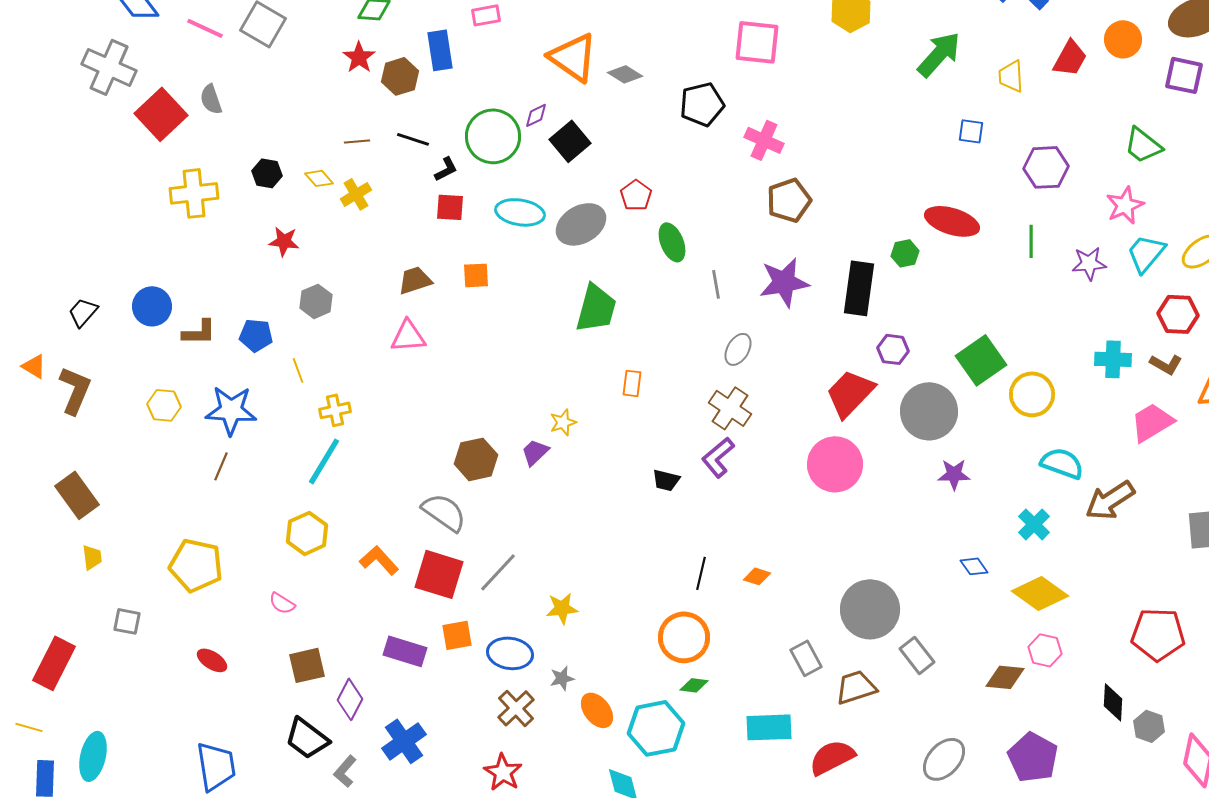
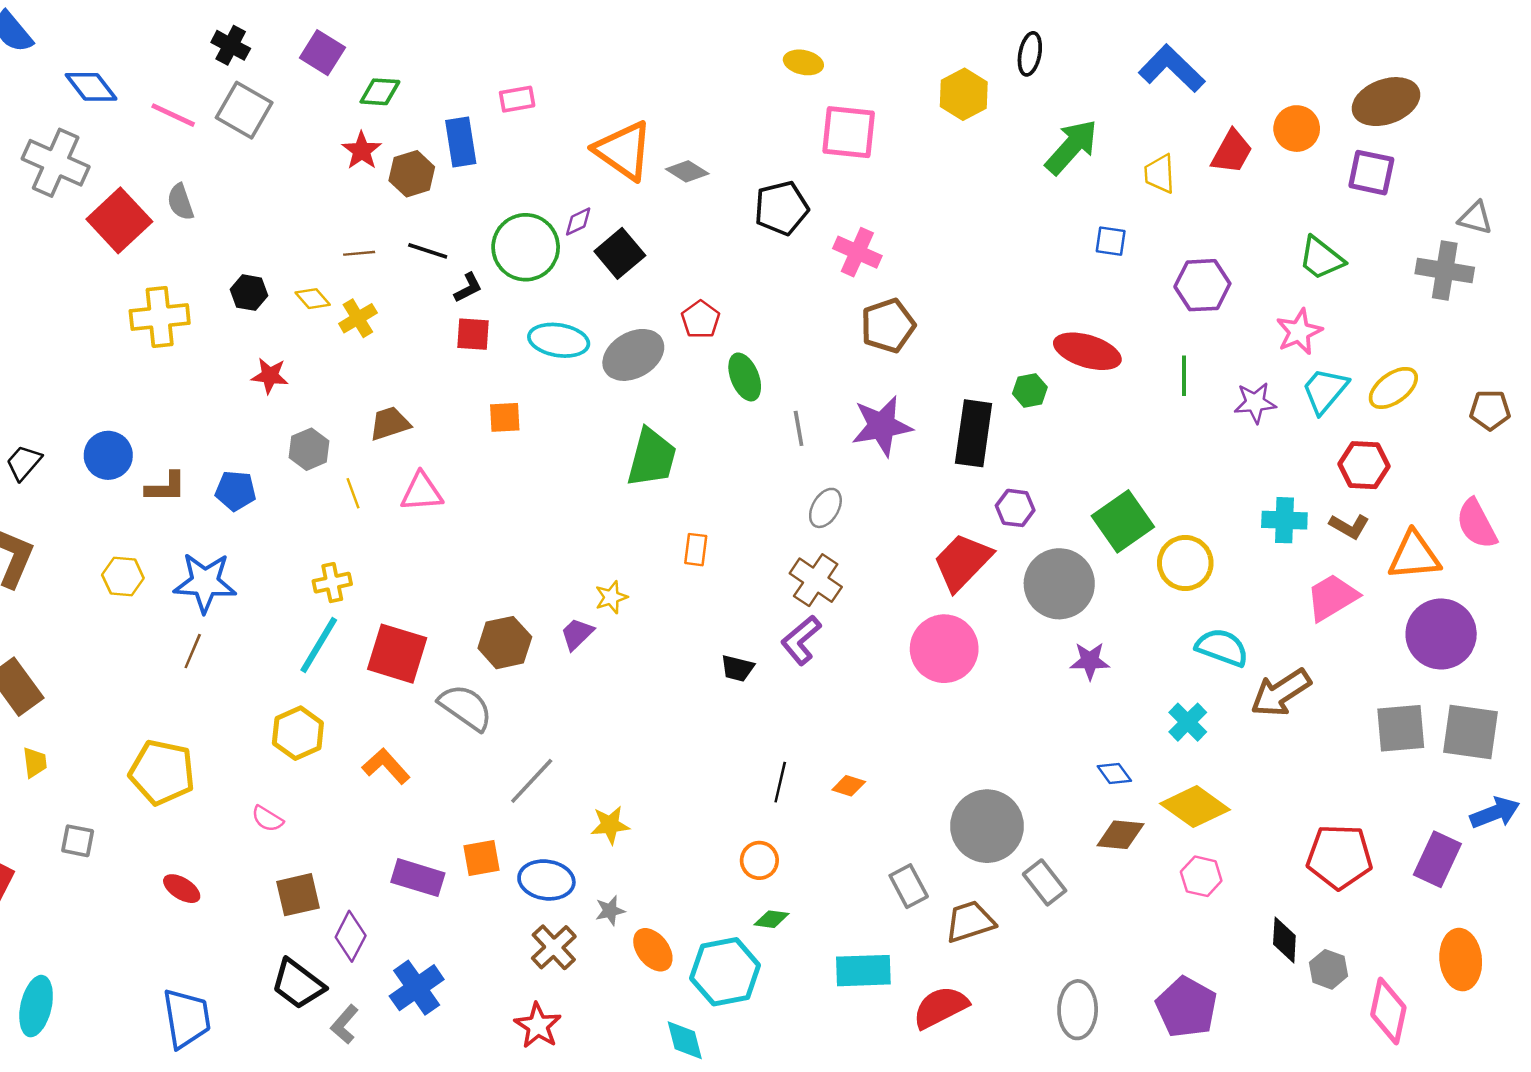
brown trapezoid: (415, 280) -> (390, 423), moved
yellow line: (298, 370) -> (353, 493), moved
red square: (439, 574) -> (397, 654), moved
orange circle: (684, 637) -> (759, 860), size x0.6
brown diamond: (1005, 677) -> (1120, 835), moved
gray ellipse: (944, 759) -> (1078, 1010), turned -42

